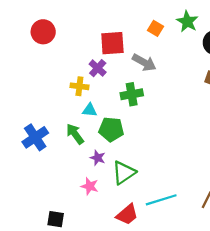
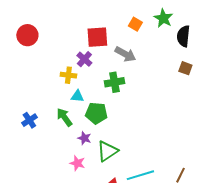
red circle: (43, 32) -> (27, 35), moved
blue cross: (35, 137) -> (29, 120), size x0.7

